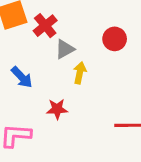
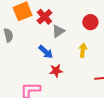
yellow arrow: (80, 73) -> (83, 50), moved
blue arrow: (22, 77) -> (46, 52), moved

